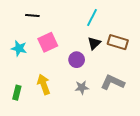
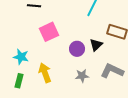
black triangle: (94, 43) -> (96, 45), moved
cyan star: (19, 48) -> (21, 57), moved

